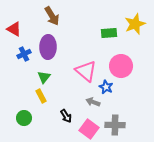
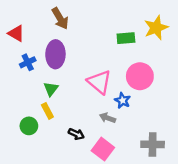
black arrow: (66, 116) -> (76, 134), turned -32
green circle: (24, 118) -> (29, 126), moved
gray cross: (115, 125) -> (153, 144), moved

